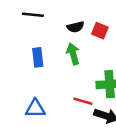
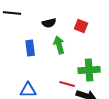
black line: (33, 15) -> (12, 13), moved
black semicircle: (75, 27) -> (49, 23), moved

